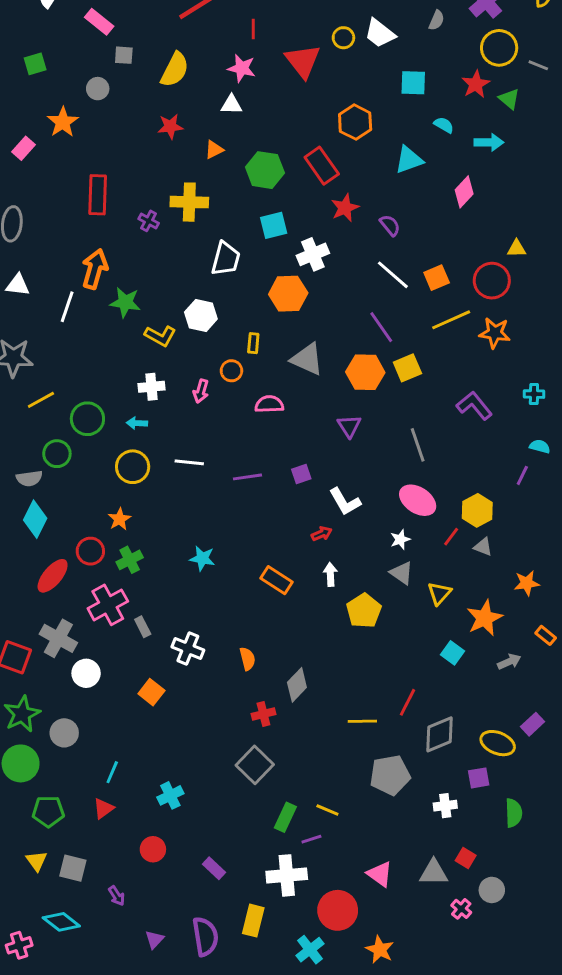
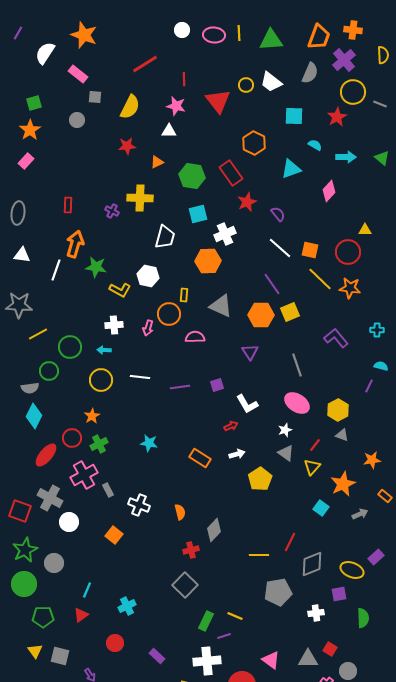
gray semicircle: (437, 20) -> (310, 73), size x1.5
green triangle: (509, 99) -> (382, 158), moved
orange star: (63, 122) -> (30, 130), moved
red rectangle: (98, 195) -> (68, 205), moved, size x0.6
orange square: (437, 278) -> (310, 250), turned 36
yellow line: (451, 320) -> (320, 279), turned 68
orange circle: (231, 371) -> (169, 314), size x1.5
red line: (451, 537) -> (315, 445), moved
white arrow: (330, 574) -> (237, 454), turned 77

